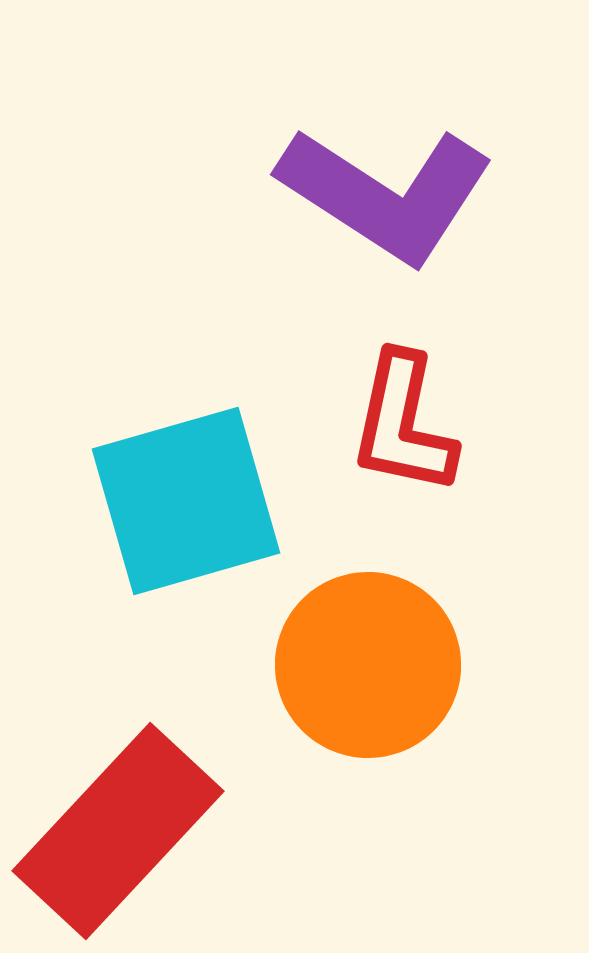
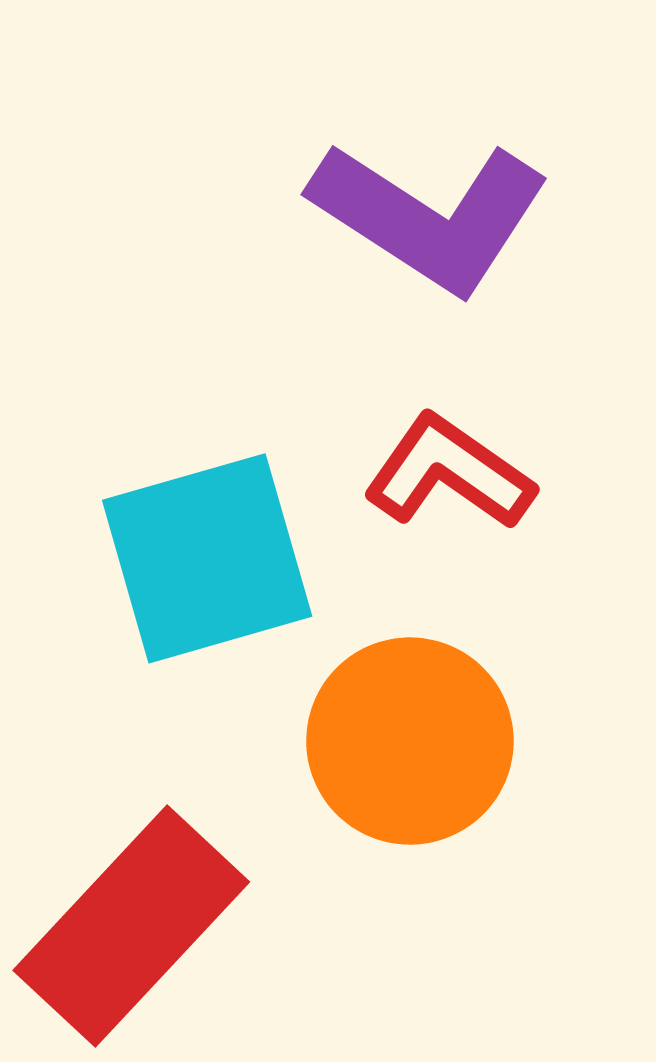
red L-shape: (403, 424) -> (449, 472), turned 113

